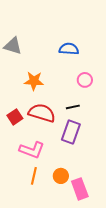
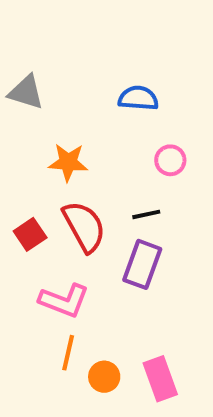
red semicircle: (42, 113) -> (84, 226), turned 44
orange circle: (61, 176) -> (104, 377), moved

